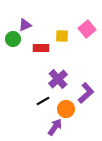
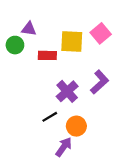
purple triangle: (25, 25) -> (29, 29), turned 32
yellow square: (62, 36) -> (72, 42), size x1.5
purple L-shape: (86, 93) -> (100, 82), moved

